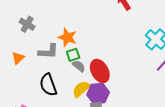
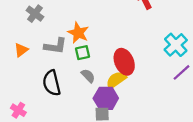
gray semicircle: (79, 66) -> (88, 76), moved
red ellipse: (100, 71) -> (124, 62), moved
yellow semicircle: (81, 89) -> (116, 80), moved

